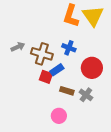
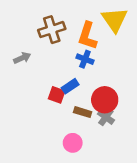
orange L-shape: (71, 16) -> (87, 36), moved
brown cross: (42, 54) -> (52, 30), moved, turned -35
red circle: (92, 68) -> (105, 100), moved

